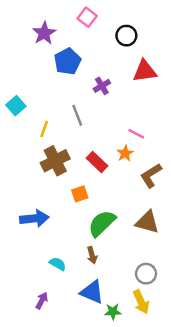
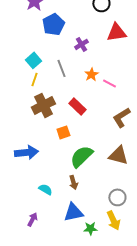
cyan square: (16, 106) -> (33, 60), moved
orange star: (125, 153) -> (91, 74), moved
blue triangle: (92, 292) -> (73, 212), turned -35

